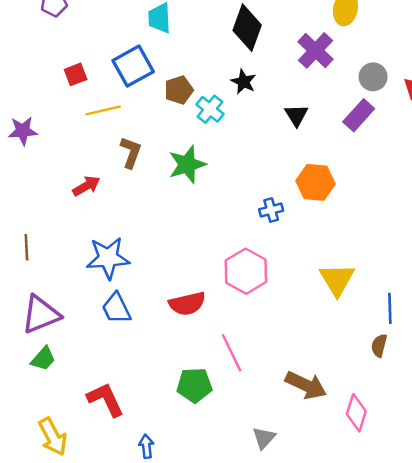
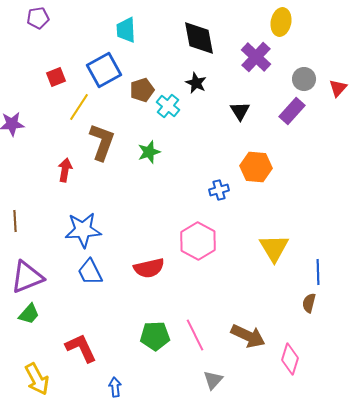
black diamond: (247, 28) -> (199, 38), turned -30
yellow line: (103, 110) -> (79, 107), turned -44
brown L-shape: (131, 152) -> (102, 142), size x1.4
green star: (187, 164) -> (149, 152), size x0.7
red arrow: (86, 186) -> (65, 170), turned -50
pink line: (232, 353) -> (195, 335), moved

